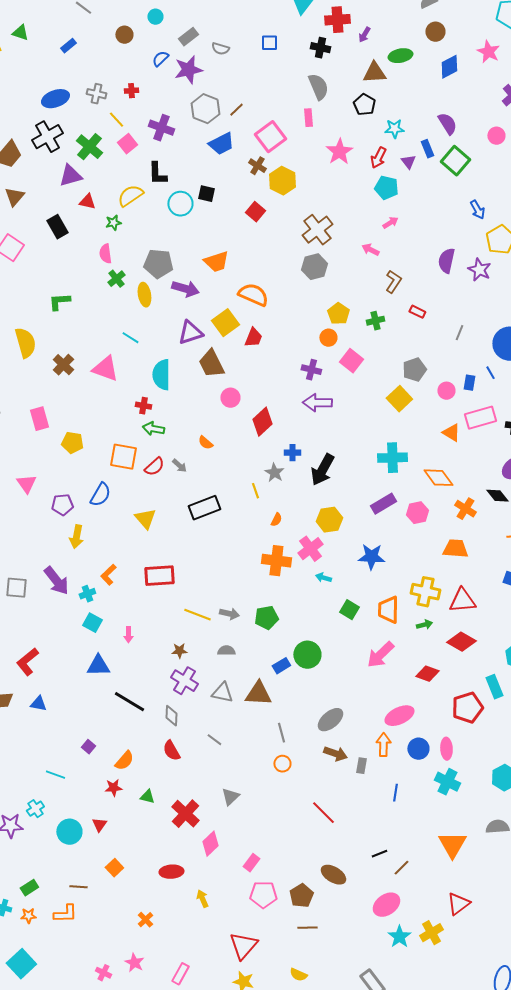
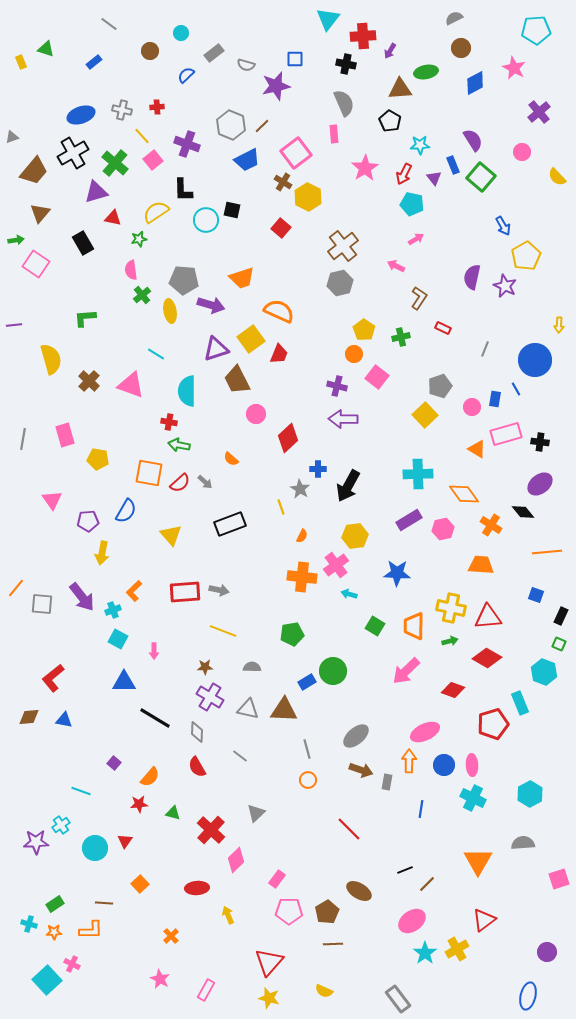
purple star: (188, 70) -> (276, 86), moved
gray arrow: (229, 614) -> (219, 590), moved
pink cross: (103, 973) -> (72, 964), moved

